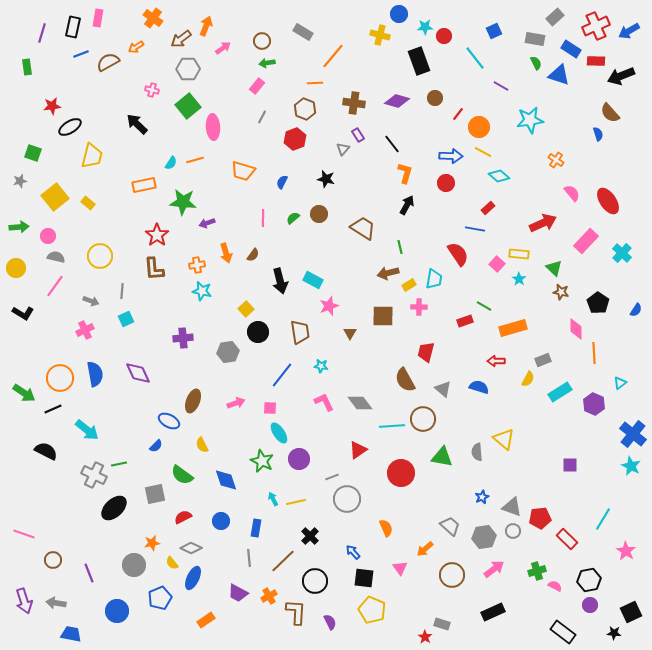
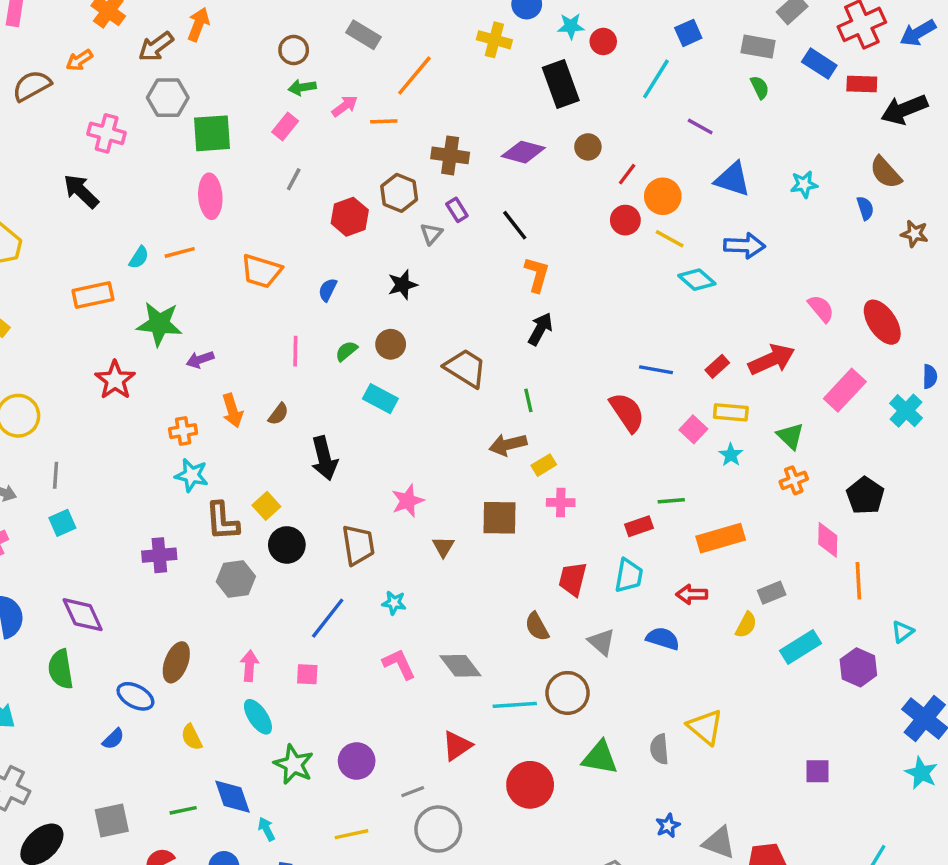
pink arrow: (223, 48) -> (345, 106), moved
cyan line: (475, 58) -> (656, 79), turned 70
blue triangle: (559, 75) -> (733, 179), moved
pink cross: (152, 90) -> (107, 133), size x1.5
green square: (188, 106) -> (212, 133), moved, turned 35
brown hexagon: (305, 109) -> (399, 193), moved
cyan star: (530, 120) -> (804, 184), moved, size x0.6
blue arrow: (451, 156) -> (744, 246), moved
orange cross: (556, 160) -> (794, 480), moved, turned 35
black star: (326, 179) -> (403, 285), turned -30
red circle: (446, 183) -> (625, 220), moved
red rectangle: (488, 208) -> (717, 366), moved
brown L-shape: (154, 269) -> (222, 521), moved
cyan trapezoid: (434, 279) -> (629, 576), moved
cyan rectangle: (313, 280) -> (380, 399), moved
brown star: (561, 292) -> (915, 234), moved
green line: (484, 306) -> (671, 501), turned -35
blue semicircle: (636, 310) -> (930, 377), moved, turned -32
brown semicircle: (405, 380) -> (537, 627), size x0.7
pink arrow: (236, 403) -> (249, 666), turned -66
cyan ellipse: (279, 433) -> (258, 717), moved
green line: (119, 464) -> (183, 810), moved
green semicircle: (182, 475) -> (61, 669), moved, turned 45
cyan arrow: (273, 499) -> (266, 829), moved

